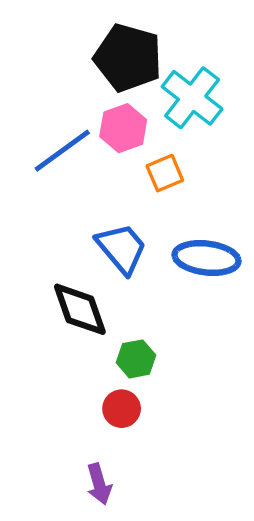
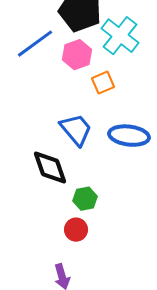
blue line: (62, 151) -> (35, 44), moved

